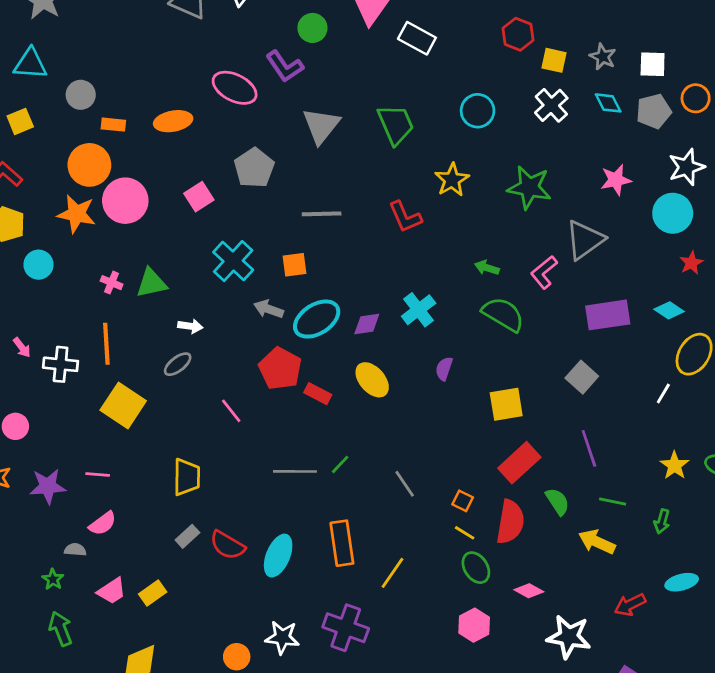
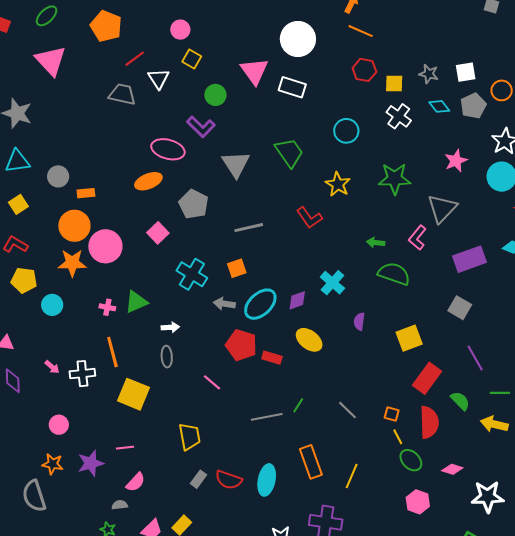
orange ellipse: (173, 121) -> (148, 181), moved
gray ellipse: (178, 364) -> (167, 357), turned -45
yellow line: (465, 533) -> (398, 437), turned 42

